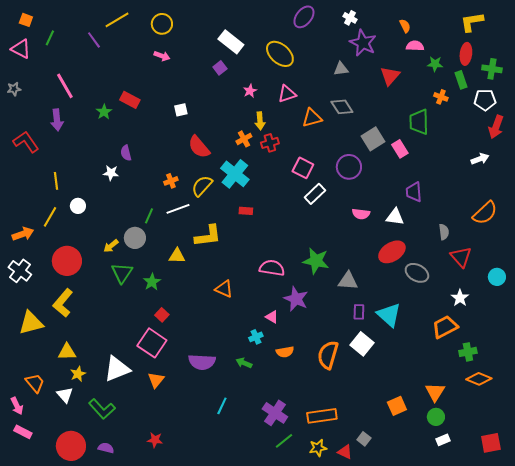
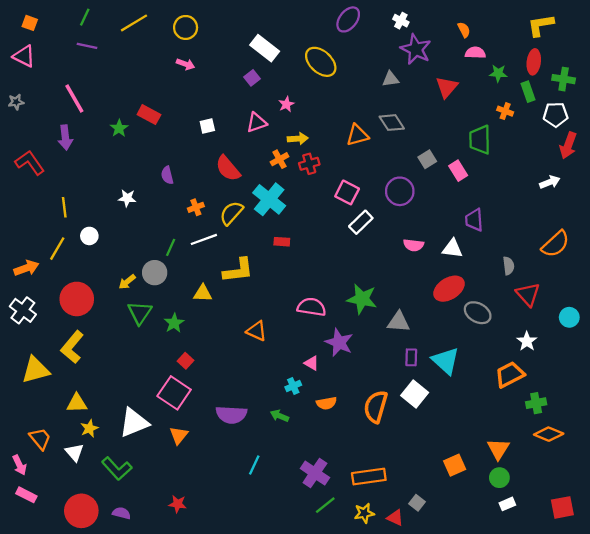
green line: (50, 38) -> (85, 17), moved
purple line: (94, 40) -> (87, 46), moved, turned -42
pink triangle: (287, 94) -> (257, 123), moved
yellow arrow: (260, 121) -> (298, 139), turned -90
gray square: (373, 139) -> (427, 159), size x0.7
purple semicircle: (126, 153) -> (167, 175), moved

